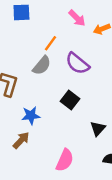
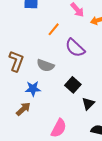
gray semicircle: (42, 66) -> (45, 65), moved, turned 66
black square: (70, 100) -> (73, 85), moved

